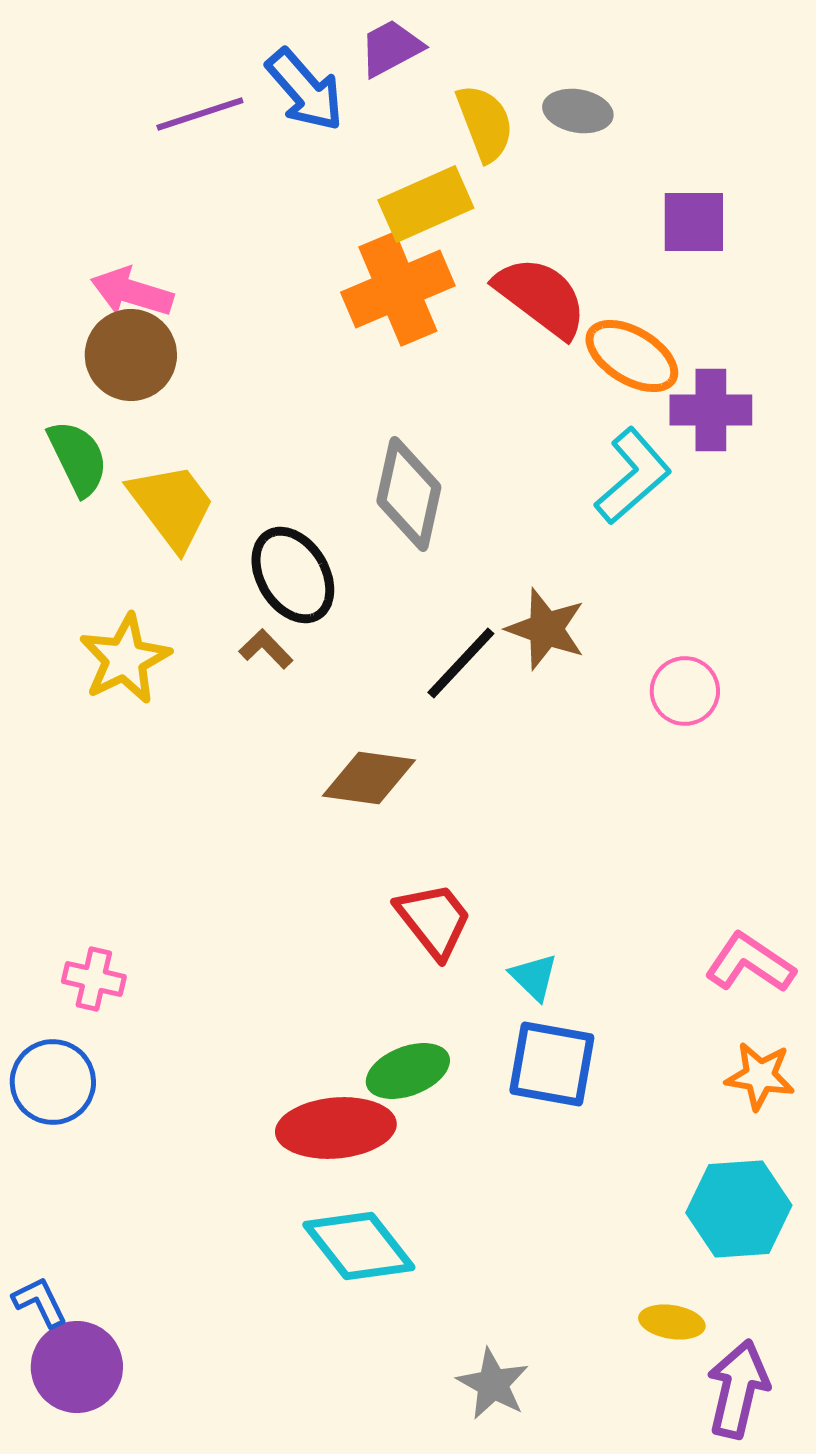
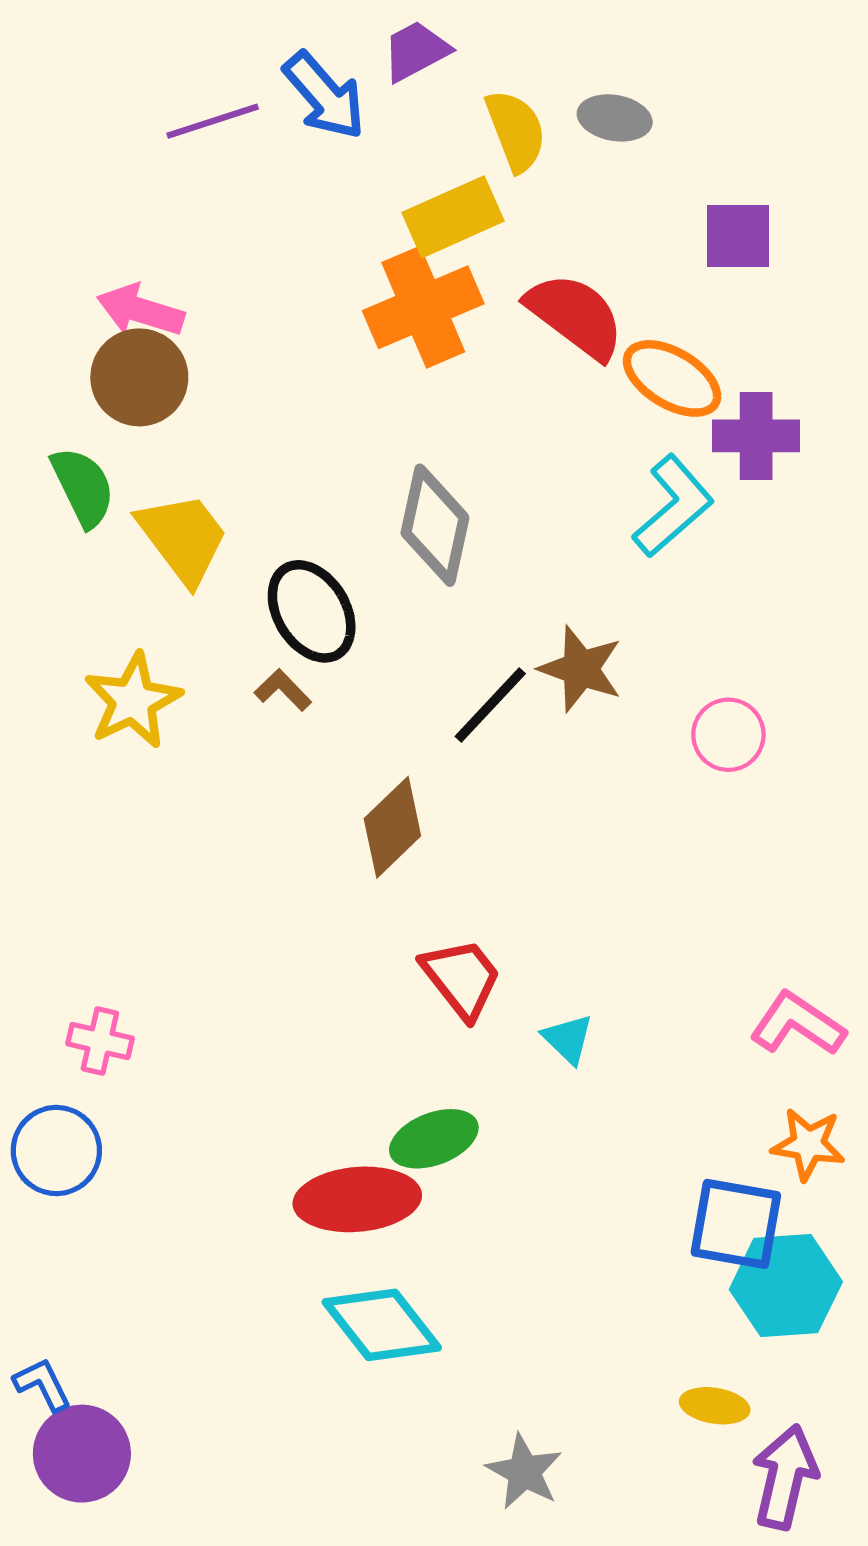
brown diamond: (369, 778) -> (392, 827), turned -52
blue square: (552, 1064) -> (736, 1224), moved

